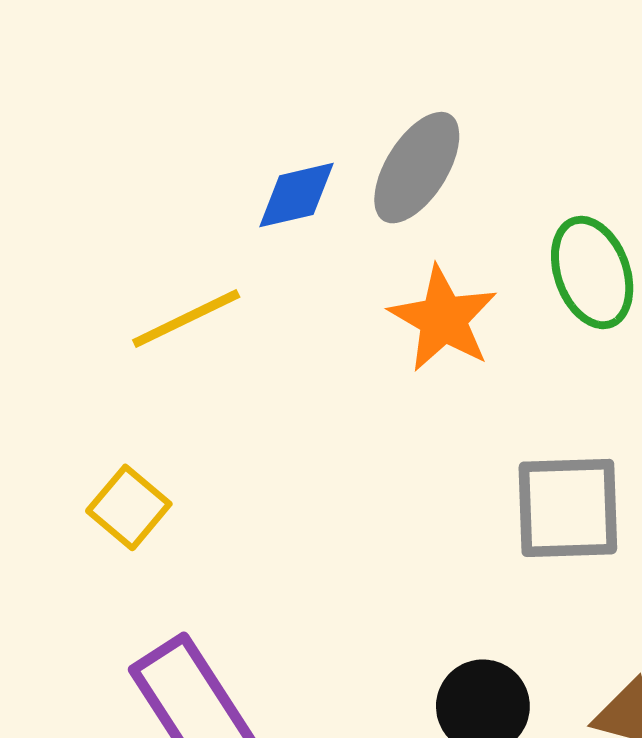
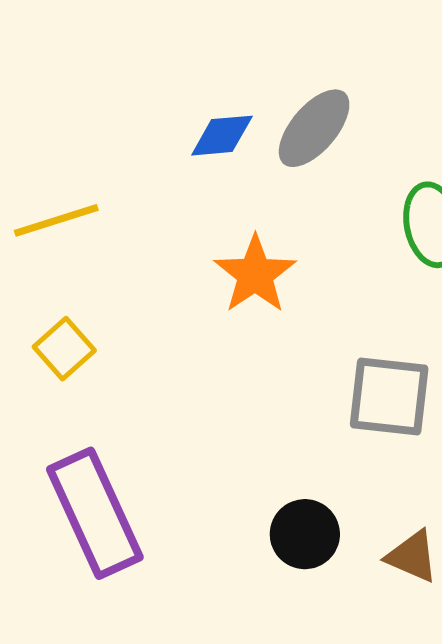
yellow line: (186, 318) -> (56, 220), moved
orange star: (443, 319) -> (255, 274), moved

